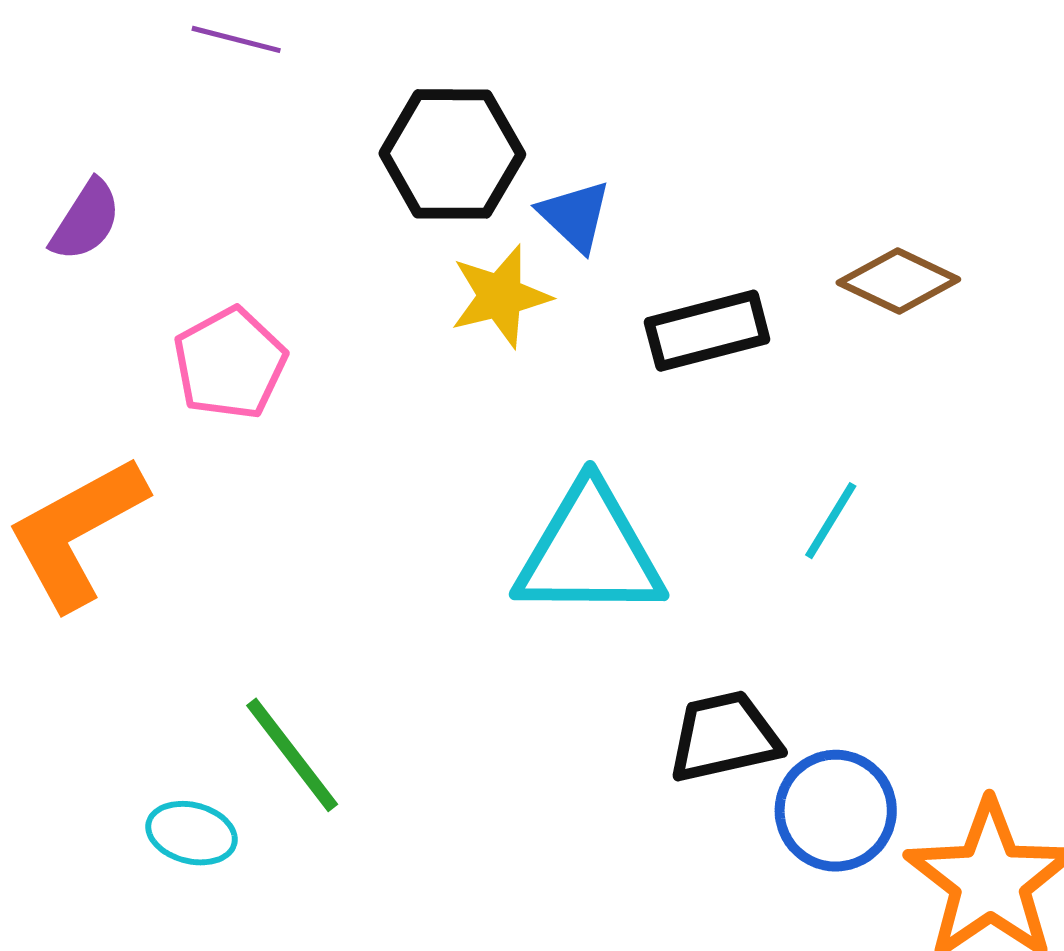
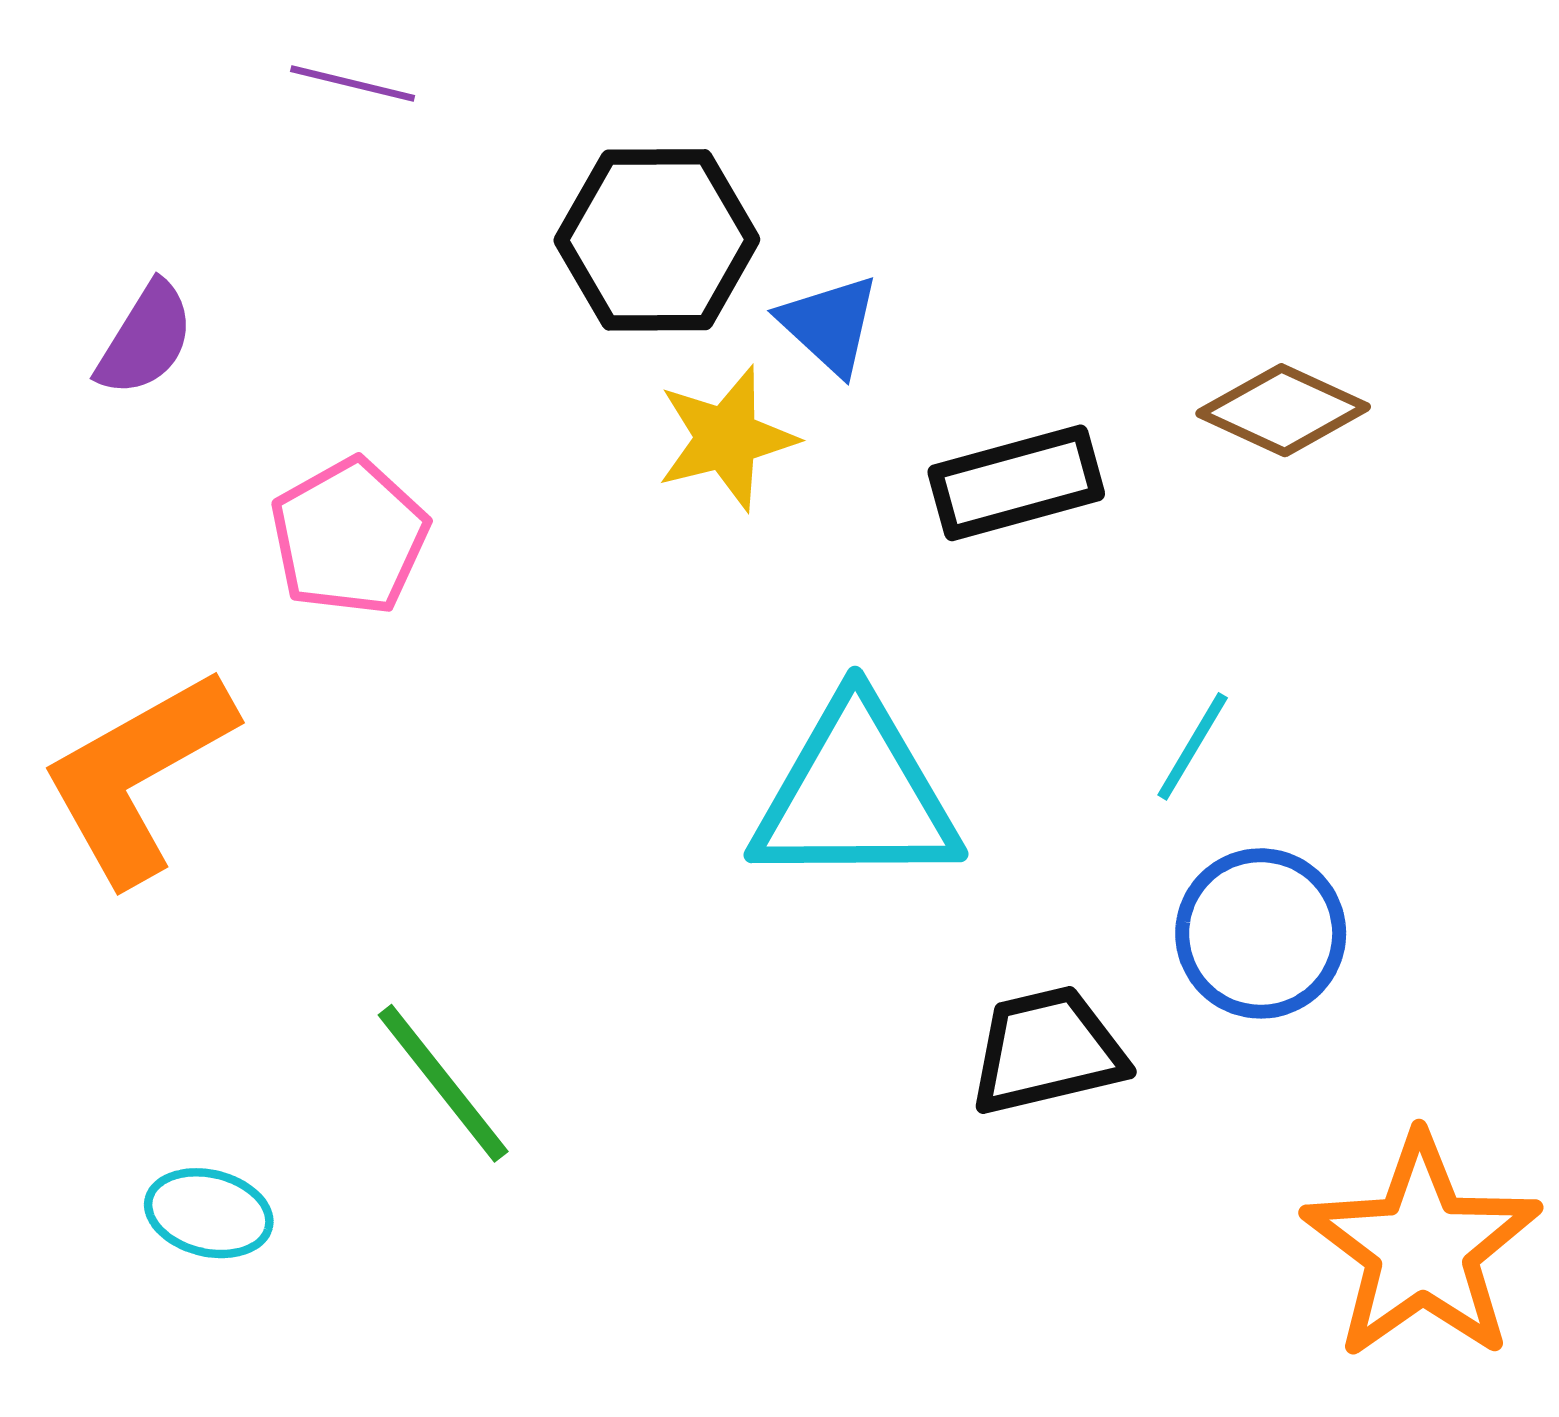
blue circle: (836, 811) -> (1261, 933), moved
cyan ellipse: (192, 833) -> (209, 1213), moved

